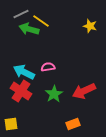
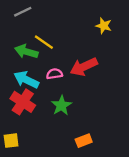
yellow line: (41, 21) -> (44, 42), moved
green arrow: (29, 29) -> (26, 52), moved
red arrow: (84, 91) -> (84, 67), moved

